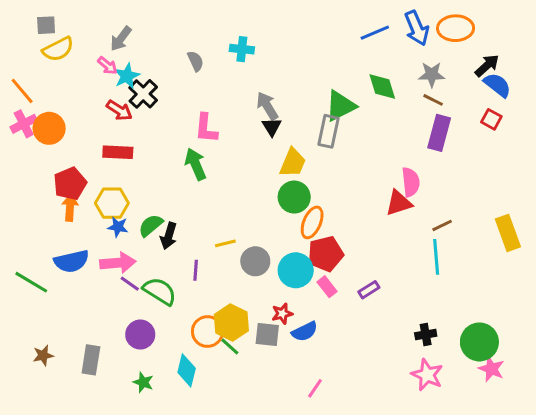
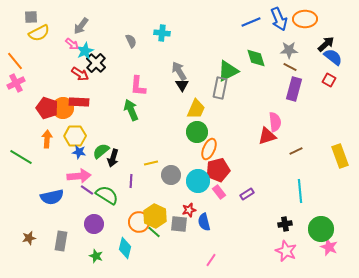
orange circle: (49, 128) -> (63, 108), moved
red pentagon: (70, 184) -> (47, 108), moved, turned -30
cyan line: (436, 257) -> (300, 191), moved
blue semicircle: (72, 261) -> (52, 197), moved
green line: (31, 282) -> (21, 157), moved
blue semicircle: (305, 332) -> (204, 222), turned 102

